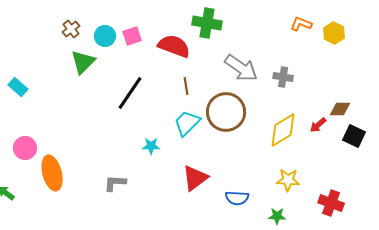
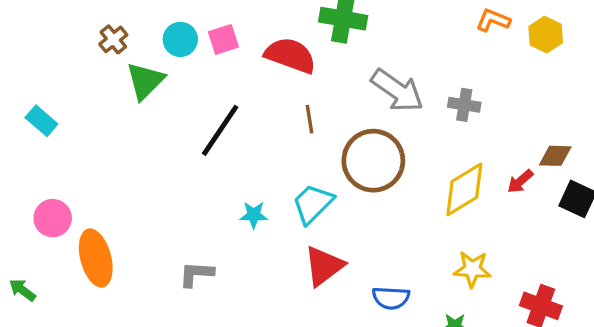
brown cross: (71, 29) -> (113, 39), moved
cyan trapezoid: (187, 123) -> (313, 204), moved

